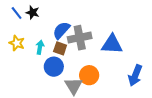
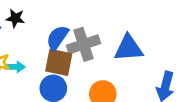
cyan arrow: (40, 47) -> (15, 67), moved, turned 88
brown square: (60, 48) -> (59, 62), size x1.5

